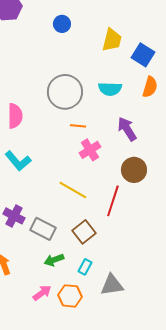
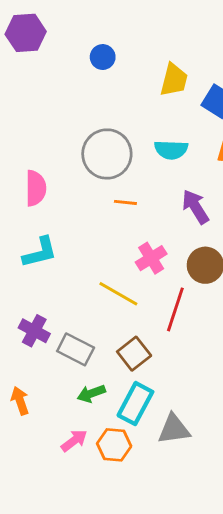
pink cross: (90, 150) -> (151, 258), moved
cyan L-shape: (18, 161) -> (40, 252), turned -64
cyan rectangle: (85, 267) -> (135, 404), size x1.8

